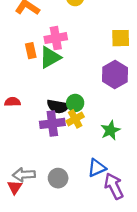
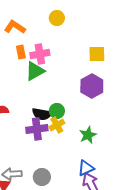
orange rectangle: (31, 51) -> (21, 52), moved
blue triangle: (97, 168) -> (86, 168), moved

